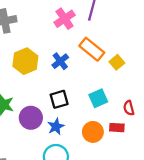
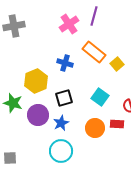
yellow hexagon: (25, 61) -> (36, 81), moved
blue cross: (60, 61) -> (65, 63), turned -35
cyan square: (98, 98) -> (100, 97), turned -30

